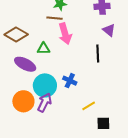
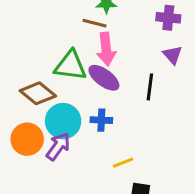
brown diamond: (16, 35) -> (38, 93), moved
green triangle: (44, 49) -> (70, 66), size x1.6
purple ellipse: (25, 64) -> (104, 78), moved
blue cross: (70, 81) -> (101, 120), turned -32

